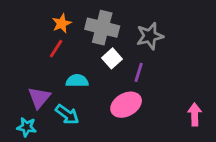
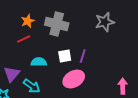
gray star: (150, 36) -> (105, 22), moved
red line: (56, 49) -> (24, 39), turned 32
white square: (112, 58) -> (65, 56), moved, turned 32

